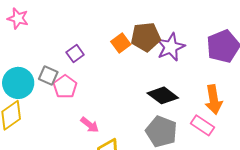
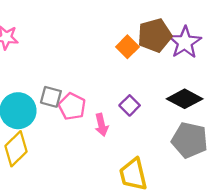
purple square: (75, 54) -> (130, 105), moved
pink arrow: (90, 125) -> (102, 125), moved, turned 48

